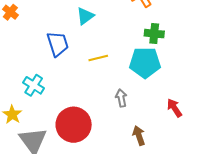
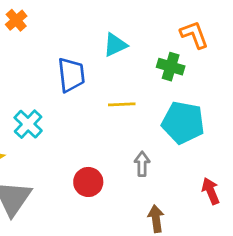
green cross: (154, 34) -> (171, 67), moved
red circle: (74, 125) -> (88, 182), moved, size x0.6

